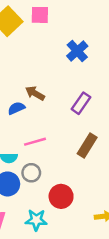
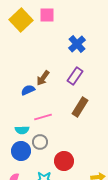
brown arrow: (35, 93) -> (43, 78), turned -84
purple rectangle: (81, 103) -> (75, 76), moved
brown rectangle: (87, 145) -> (80, 107), moved

